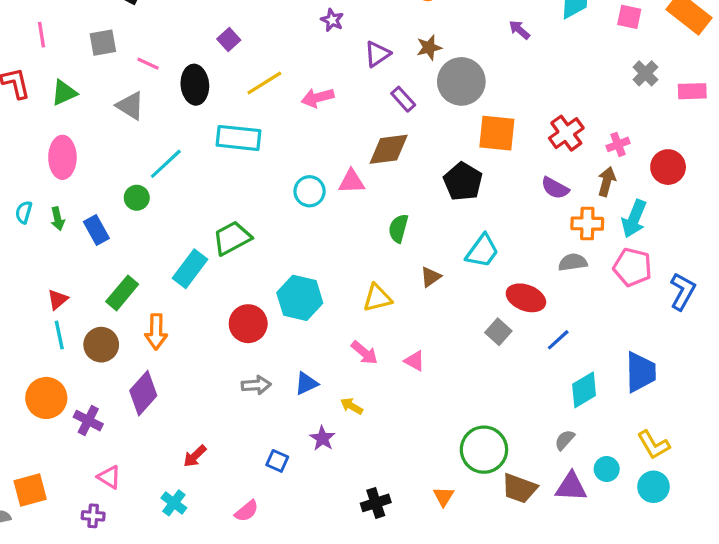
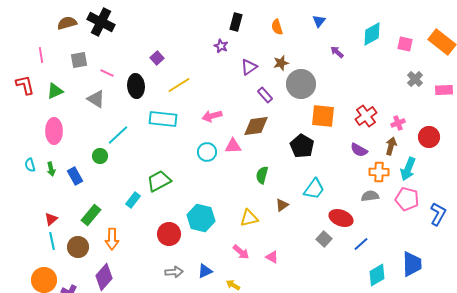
pink arrow: (318, 98) -> (212, 116), moved
cyan semicircle: (24, 212) -> (30, 165), turned -32
cyan rectangle: (190, 269) -> (133, 200), size x0.7

